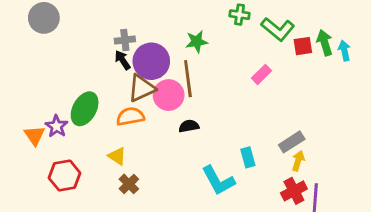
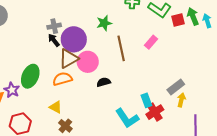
brown line: (188, 79) -> (121, 48), moved
red cross: (294, 191) -> (155, 112), moved

